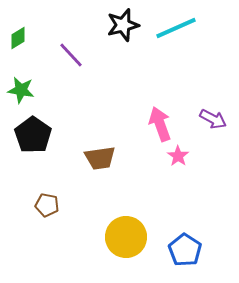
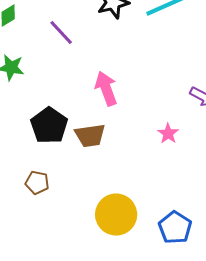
pink arrow: (160, 124) -> (106, 89), moved
black pentagon: (33, 135) -> (49, 126), moved

